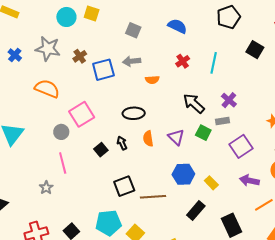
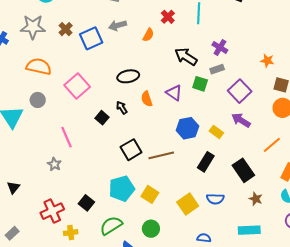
orange semicircle: (152, 80) -> (148, 35), moved, turned -48
gray circle: (61, 132) -> (38, 100), moved
purple arrow: (249, 181) -> (241, 120), moved, turned 30

